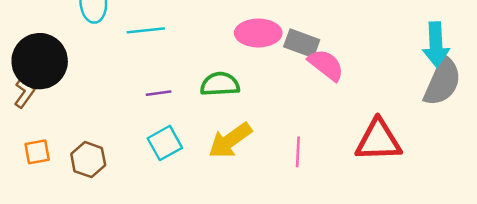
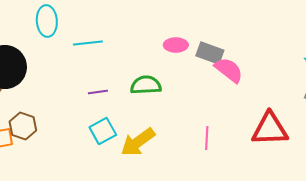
pink ellipse: (258, 33) -> (176, 45), size x0.7
yellow arrow: (230, 140) -> (138, 142), moved
brown hexagon: (88, 160) -> (23, 126), moved

